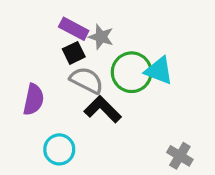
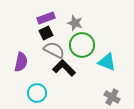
purple rectangle: (74, 29) -> (46, 18), turned -48
gray star: (101, 37) -> (75, 23), moved
cyan triangle: (159, 71) -> (107, 62), moved

